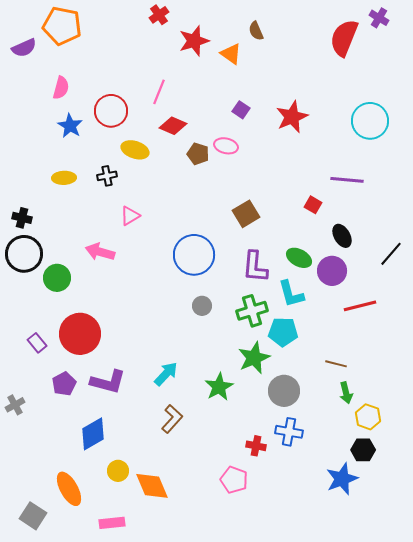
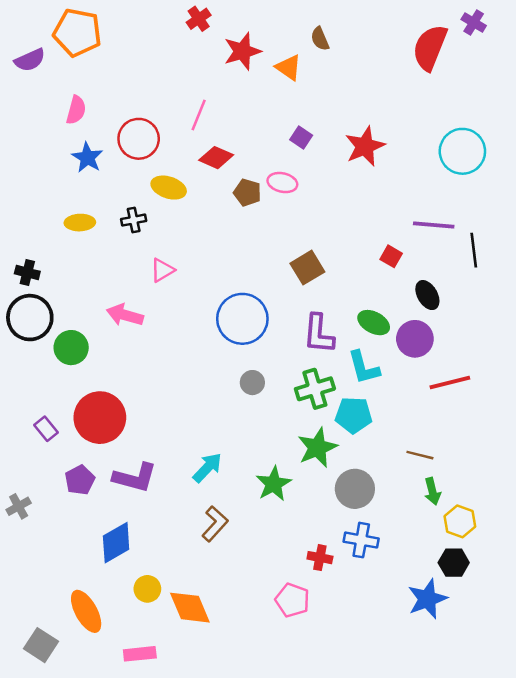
black line: (391, 254) -> (474, 250), moved, turned -48

